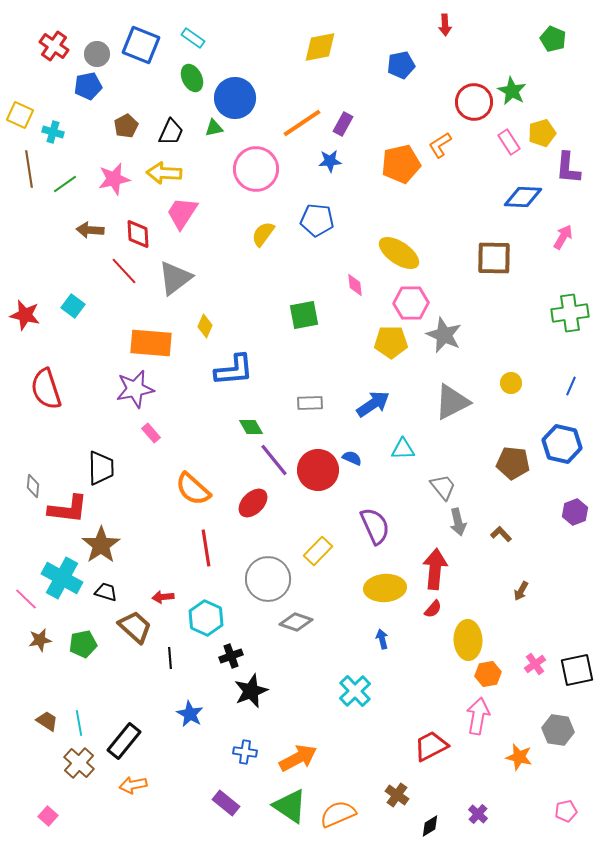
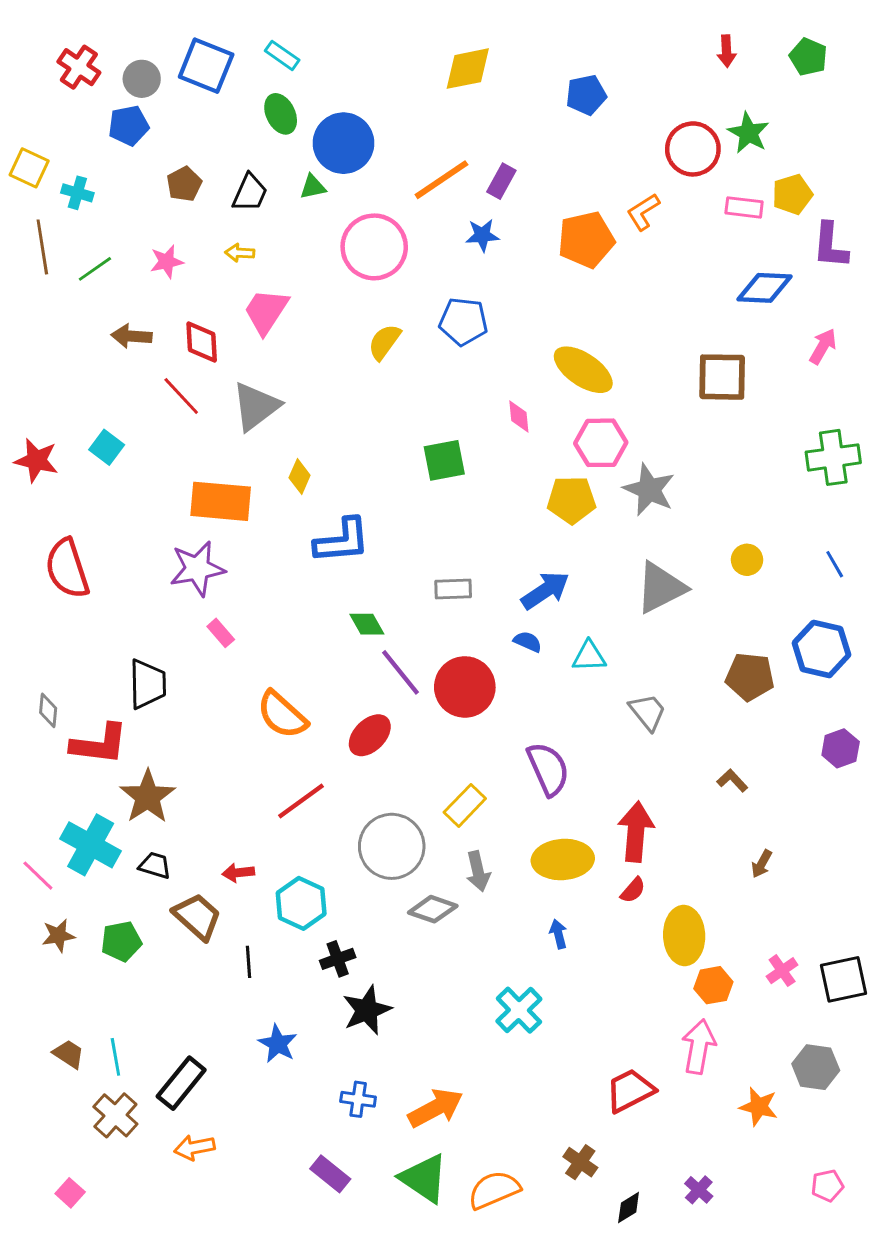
red arrow: (445, 25) -> (727, 51), moved
pink rectangle: (509, 142) -> (744, 207), turned -50
yellow arrow: (164, 173) -> (240, 253), size x0.6
pink star: (114, 179) -> (167, 262), size x0.7
blue line: (571, 386) -> (835, 564), turned -54
blue semicircle: (352, 458) -> (528, 642), moved
gray arrow: (458, 522) -> (478, 871), moved
red line: (206, 548) -> (301, 801), turned 63

